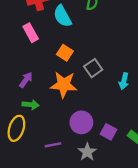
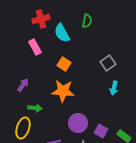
gray square: (93, 68) -> (108, 63), moved
purple arrow: (26, 80) -> (23, 85), moved

